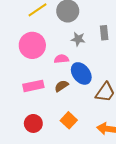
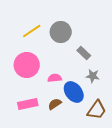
gray rectangle: (104, 33) -> (84, 53), moved, turned -40
gray star: (78, 39) -> (93, 76), moved

